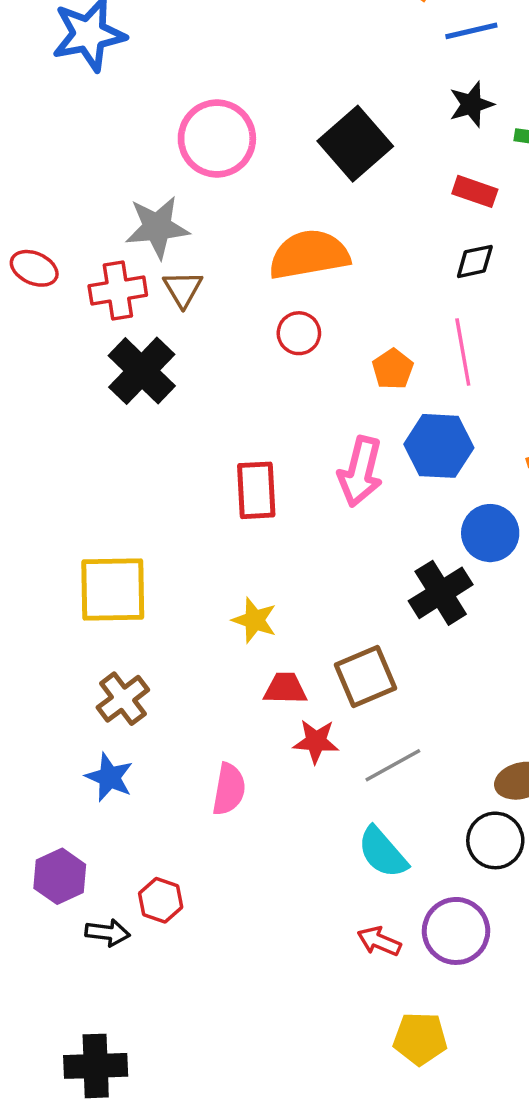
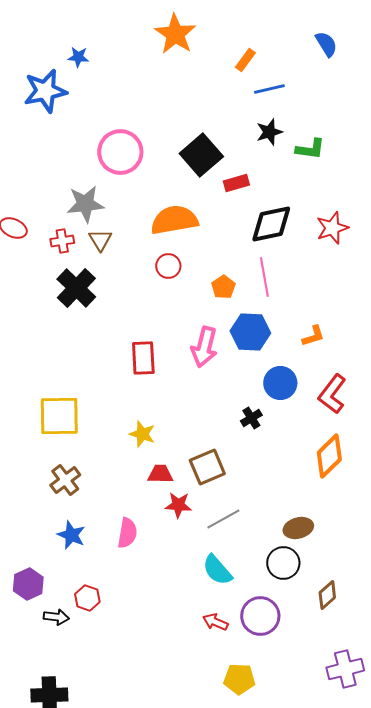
red rectangle: (475, 191) -> (236, 183), moved, turned -35
black diamond: (475, 261) -> (271, 224), size x1.8
red cross: (118, 291) -> (62, 241), size x0.7
black cross: (441, 593) -> (251, 418), size x0.6
blue star: (109, 777) -> (71, 535), moved

